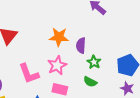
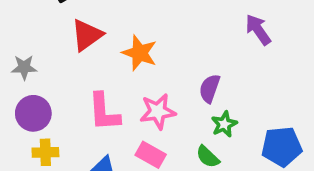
orange star: (59, 37) -> (140, 53), moved

